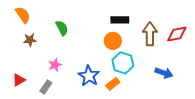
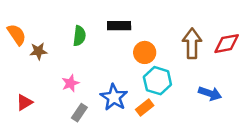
orange semicircle: (23, 15) -> (17, 35), moved
black rectangle: (120, 20) -> (119, 26), moved
green semicircle: (62, 28) -> (79, 36), turned 35
gray rectangle: (46, 87) -> (79, 113), moved

